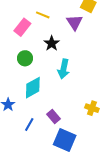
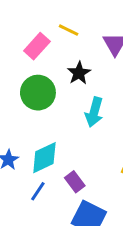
green circle: (25, 58) -> (38, 93), size x1.5
cyan diamond: (33, 88) -> (44, 158), moved

